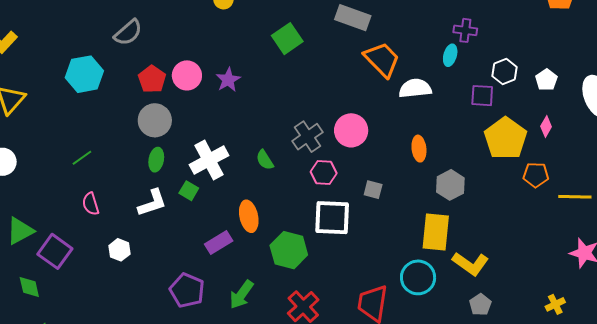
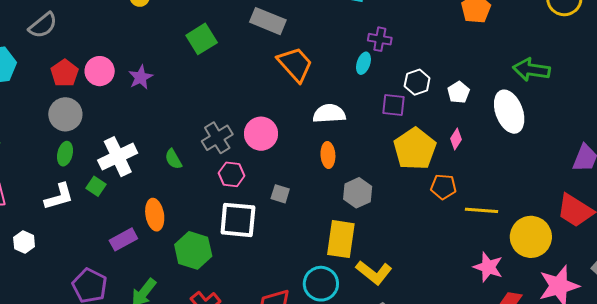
white semicircle: (415, 88) -> (329, 114), moved

